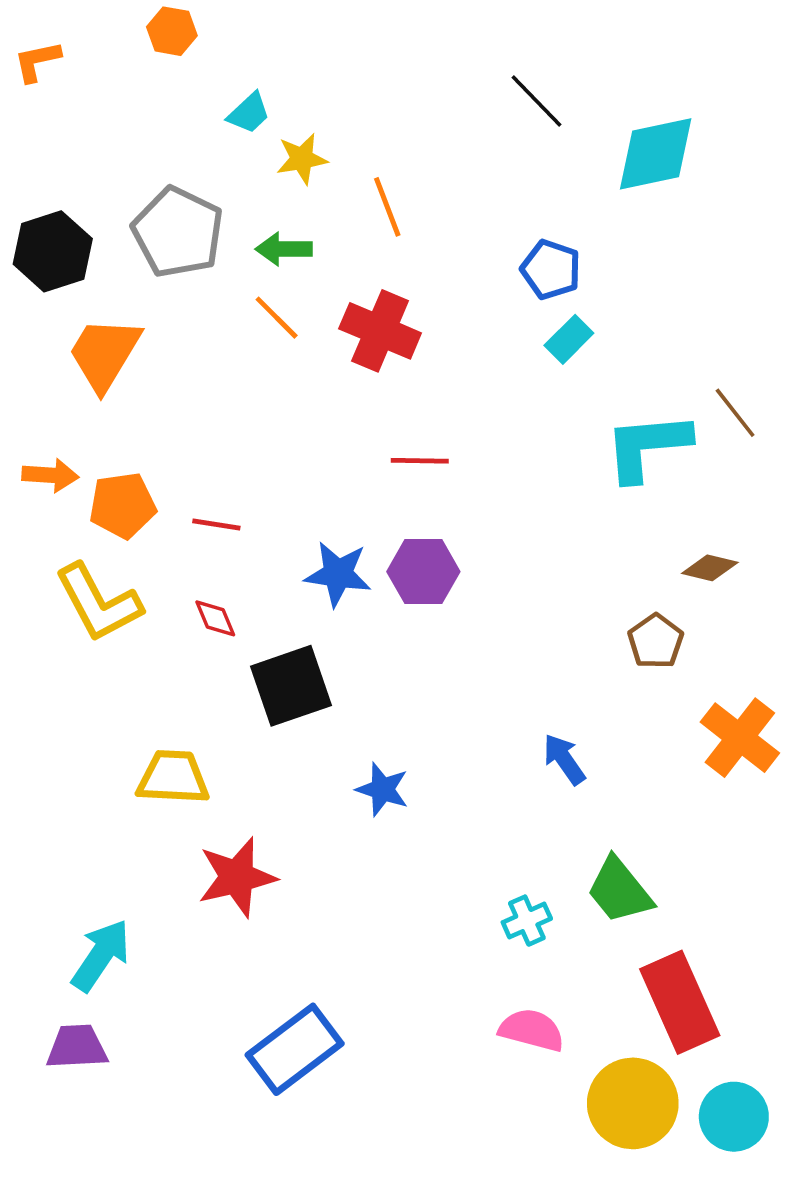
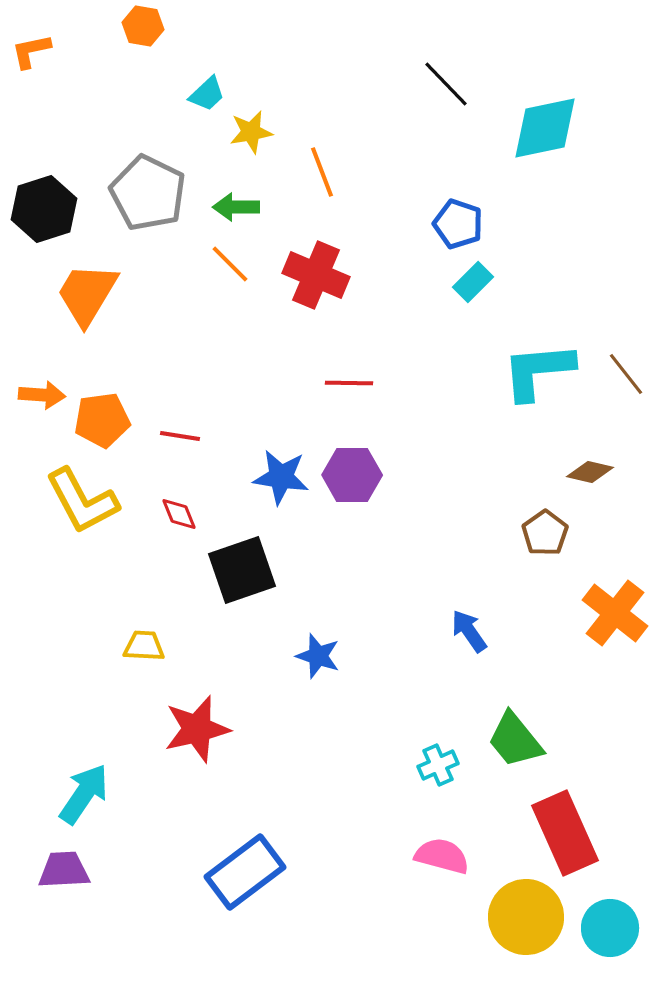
brown line: (735, 413) -> (626, 374), moved
yellow trapezoid: (173, 777) -> (144, 646), size x0.7

